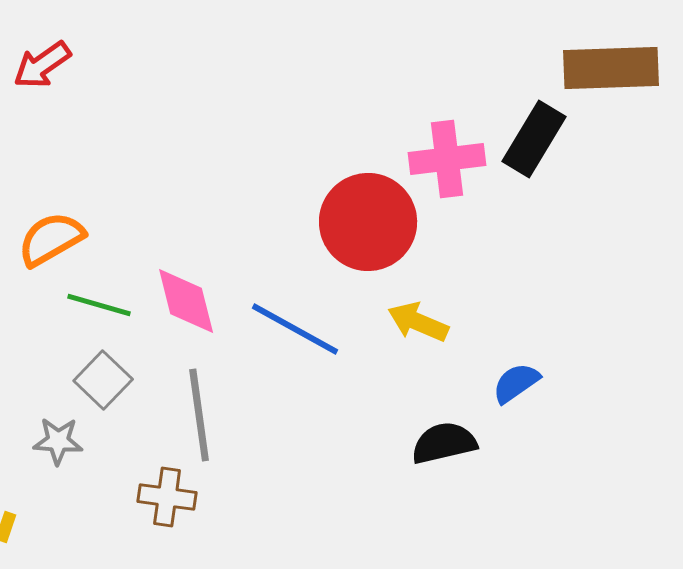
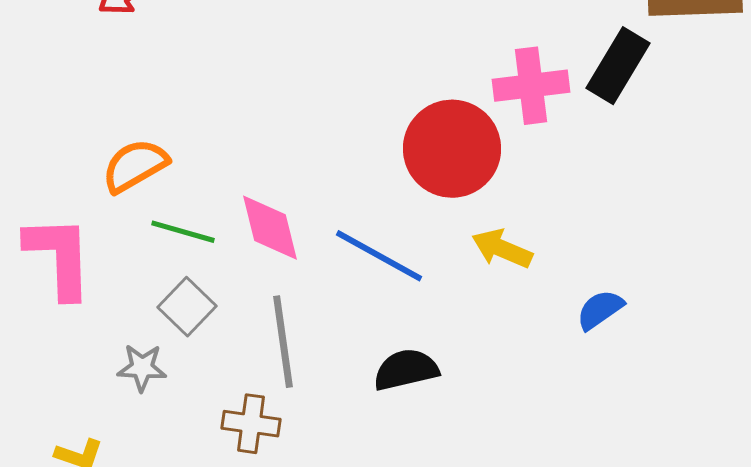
black semicircle: (444, 443) -> (406, 370), moved

